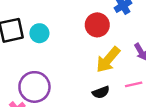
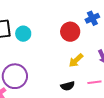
yellow arrow: (108, 60) -> (76, 60), size x0.7

